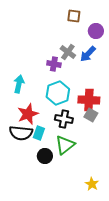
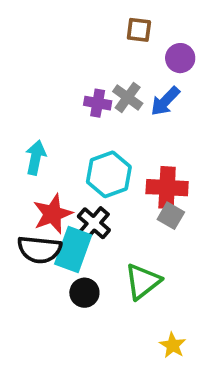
purple cross: (54, 64) -> (98, 103), moved
black cross: (64, 119) -> (94, 223), moved, turned 30
cyan rectangle: (39, 133) -> (73, 250), size x1.6
green triangle: (65, 145) -> (143, 281), moved

